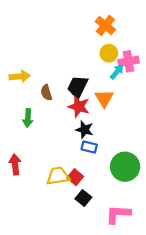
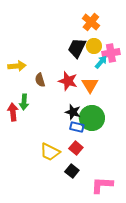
black trapezoid: (78, 87) -> (77, 48), moved
red star: (79, 106) -> (68, 81), moved
red arrow: (15, 164) -> (13, 112), moved
green circle: (125, 167) -> (92, 118), moved
yellow trapezoid: (58, 176) -> (50, 152), turned -145
red square: (75, 177) -> (76, 148), moved

